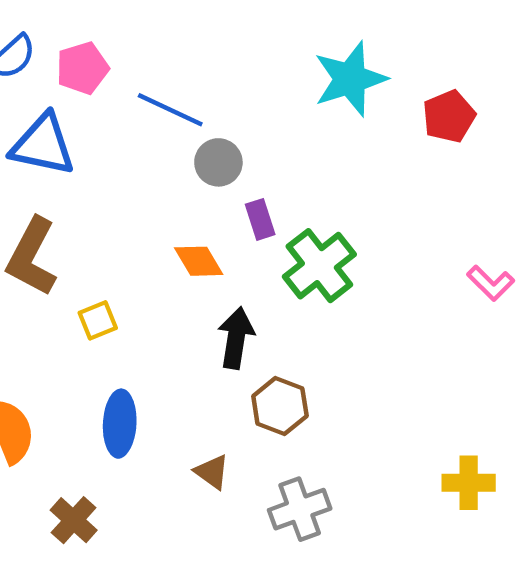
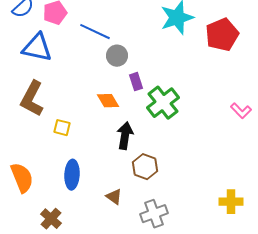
red pentagon: (449, 116) -> (222, 35), size x1.4
yellow square: (98, 320) -> (62, 128), turned 36

